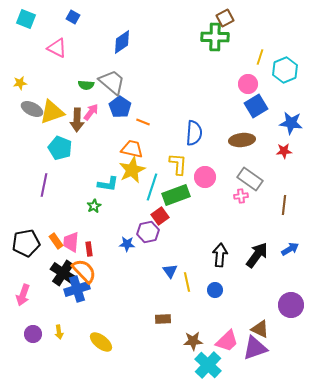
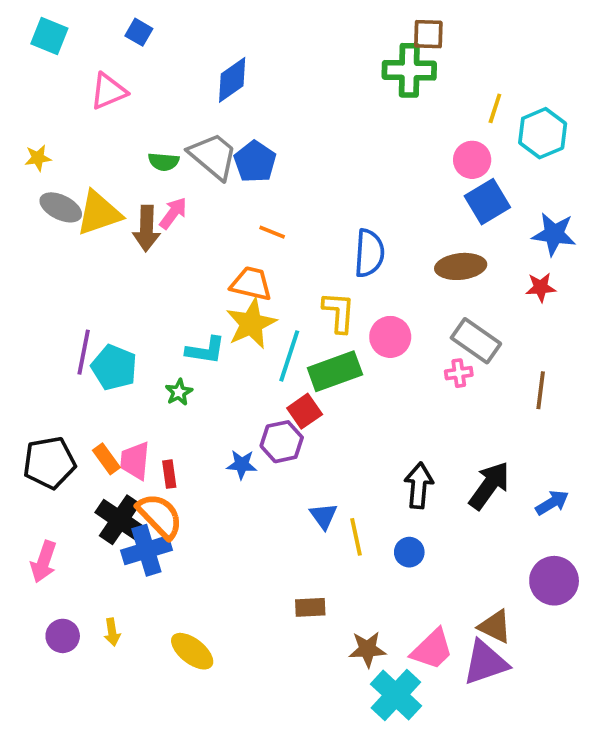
brown square: (225, 18) -> (428, 34), turned 30
pink triangle: (57, 48) -> (108, 91), turned -50
blue pentagon: (120, 107) -> (255, 162), moved
cyan pentagon: (60, 148) -> (114, 367), moved
blue arrow: (290, 249) -> (552, 503), moved

